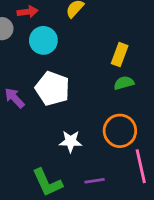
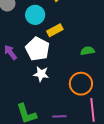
yellow rectangle: (120, 55) -> (55, 30), moved, turned 35
white star: (71, 141) -> (41, 74), moved

